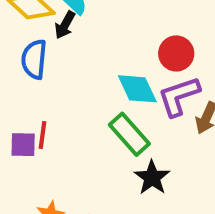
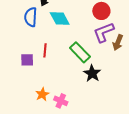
cyan diamond: (137, 89) -> (60, 19), moved
red line: (43, 135) -> (45, 50), moved

